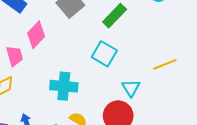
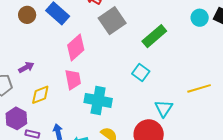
cyan square: (104, 54) -> (141, 73), size x0.7
pink trapezoid: (15, 56) -> (73, 79), moved

